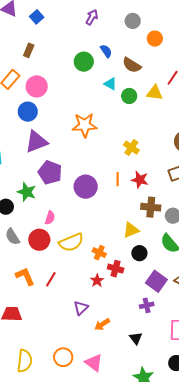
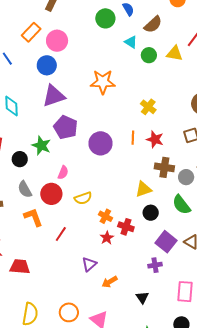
brown semicircle: (132, 65) -> (153, 24), turned -78
yellow semicircle: (71, 242) -> (83, 198), size x0.7
orange cross: (99, 253) -> (105, 216), moved
orange L-shape: (25, 276) -> (33, 217), moved

